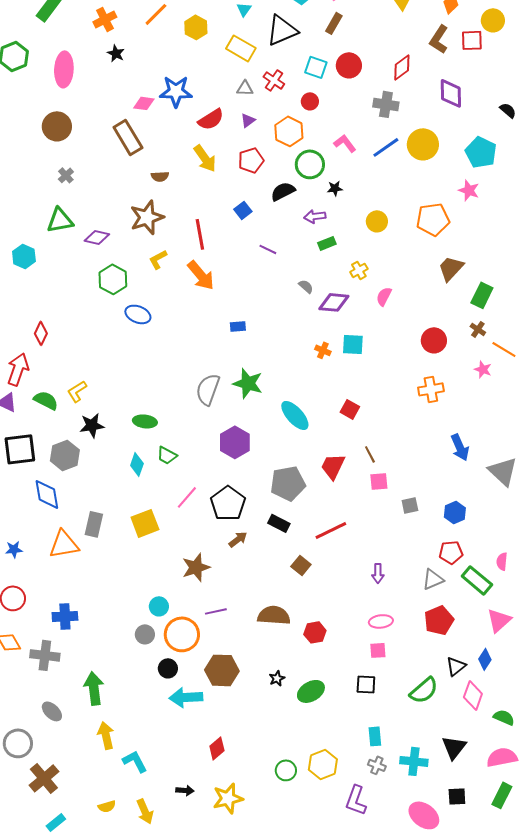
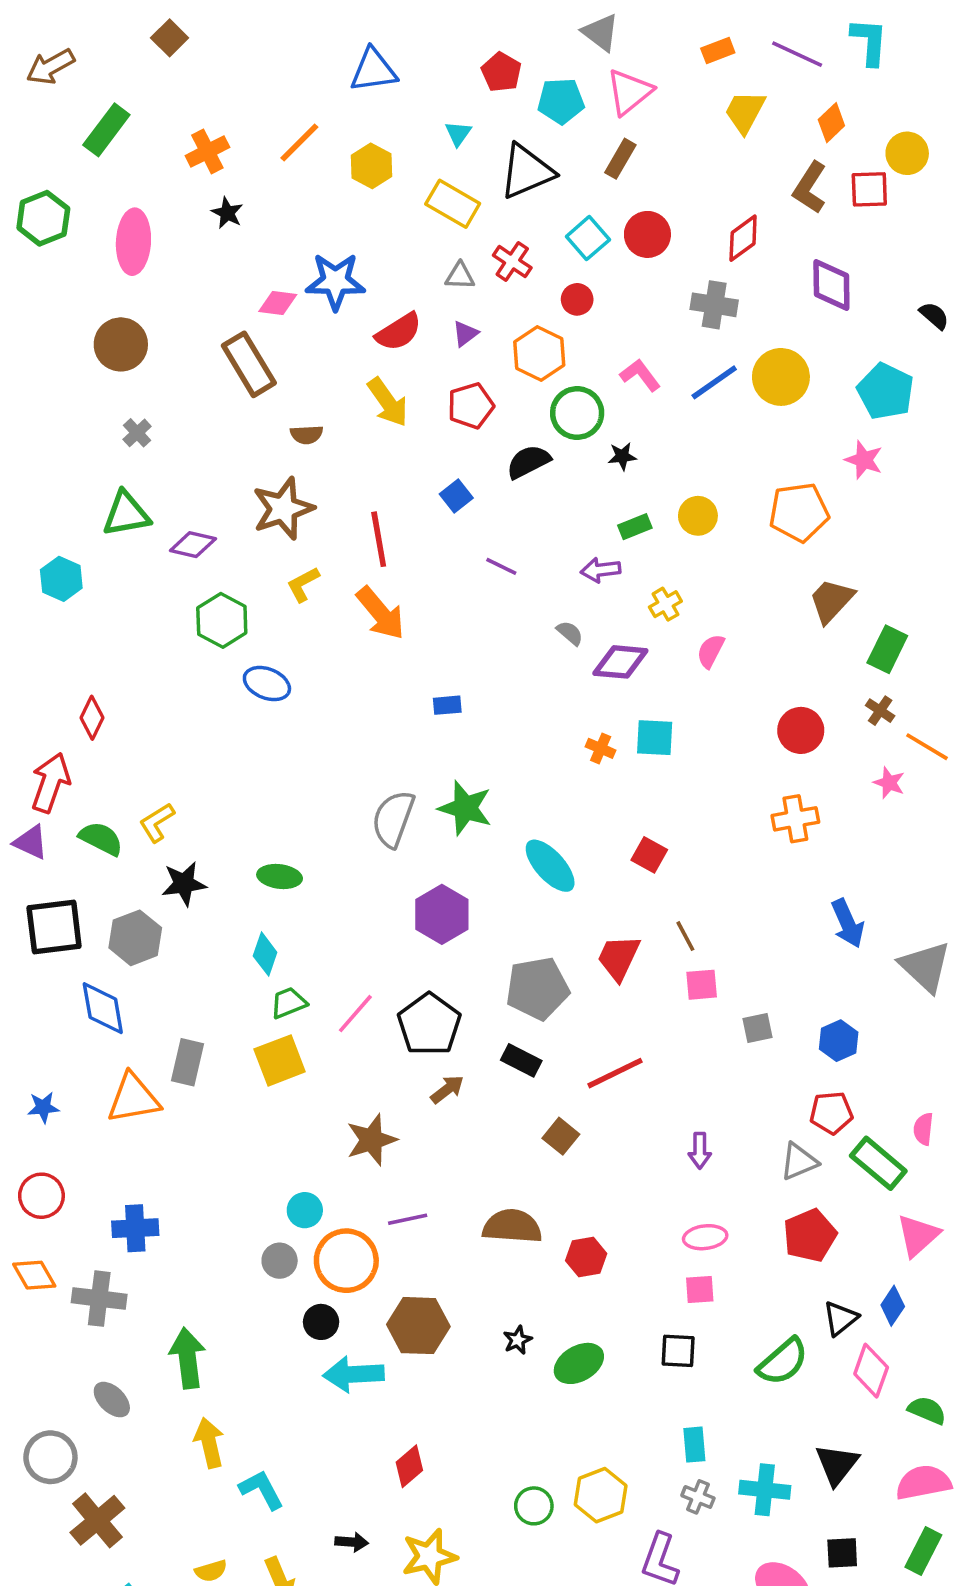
cyan square: (316, 67) -> (588, 238), turned 30
purple arrow: (315, 216) -> (601, 570), moved
green rectangle: (327, 243) -> (635, 527), moved
green trapezoid: (167, 455) -> (289, 1003), moved, turned 130

